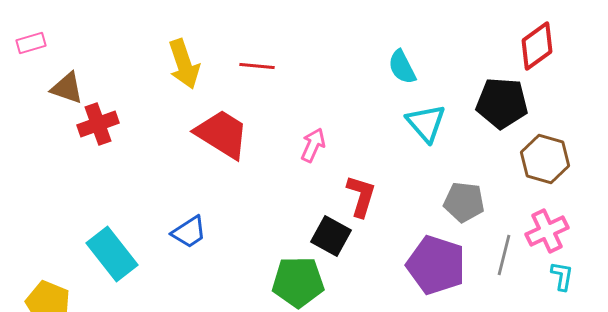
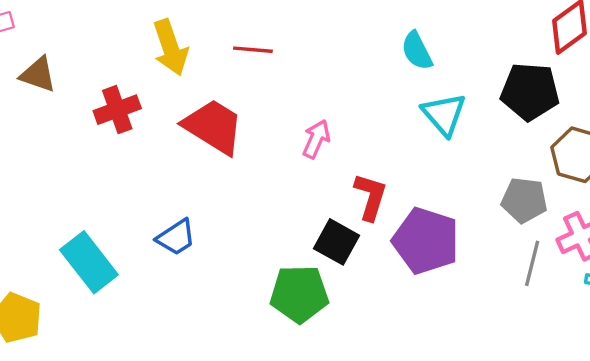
red cross: (98, 124) -> (117, 110), moved
gray pentagon: (464, 202) -> (524, 200), moved
purple pentagon: (436, 265) -> (426, 241), moved

